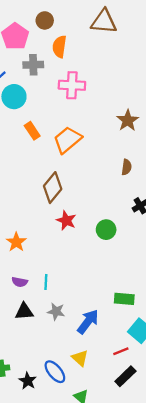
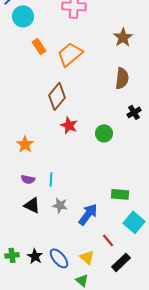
brown semicircle: (127, 167) -> (122, 78), size x1.5
black triangle: (24, 311) -> (32, 205), turned 30
red line: (121, 351) -> (108, 240), moved, turned 72
yellow triangle: (80, 358) -> (87, 257), moved
black star: (28, 381) -> (35, 256), moved

